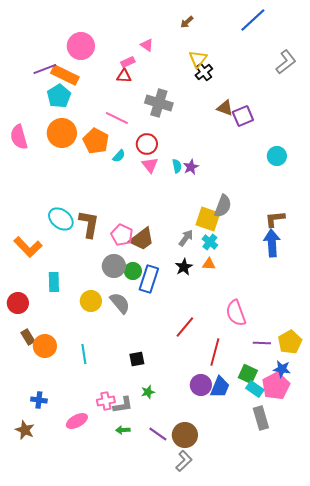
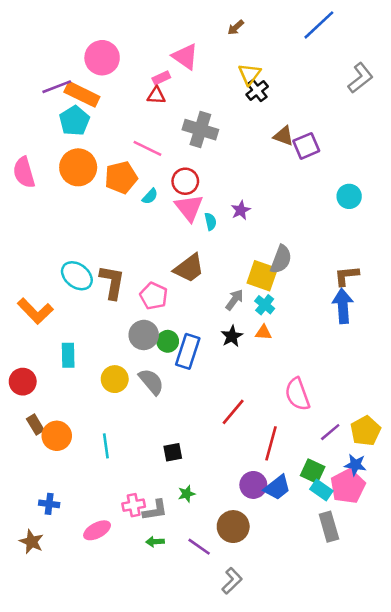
pink triangle: (147, 45) -> (185, 56), size x1.6
orange pentagon: (96, 141) -> (121, 177), turned 30
pink triangle: (150, 165) -> (189, 208), size x1.4
cyan semicircle: (177, 166) -> (210, 222), moved
brown trapezoid: (142, 239) -> (189, 268), moved
purple line: (262, 343) -> (330, 432), turned -42
blue trapezoid: (220, 387) -> (277, 487), turned 30
brown circle: (185, 435) -> (233, 527), moved

